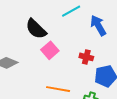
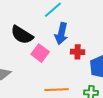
blue arrow: (98, 25) -> (61, 34), moved, turned -125

